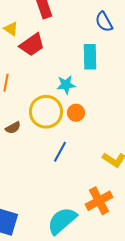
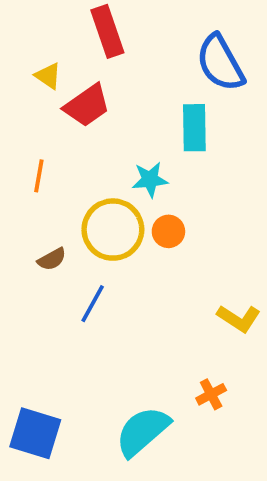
blue semicircle: (104, 22) -> (220, 63), size x1.5
blue line: (60, 152) -> (93, 304), moved
orange cross: (99, 201) -> (211, 394), size x0.6

